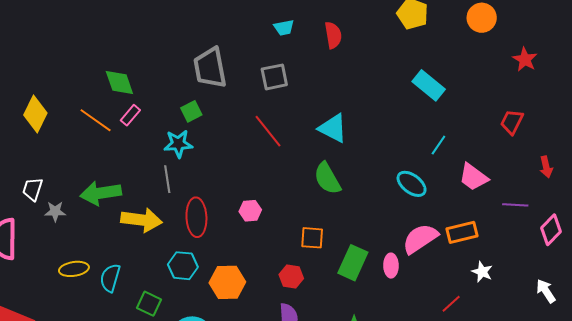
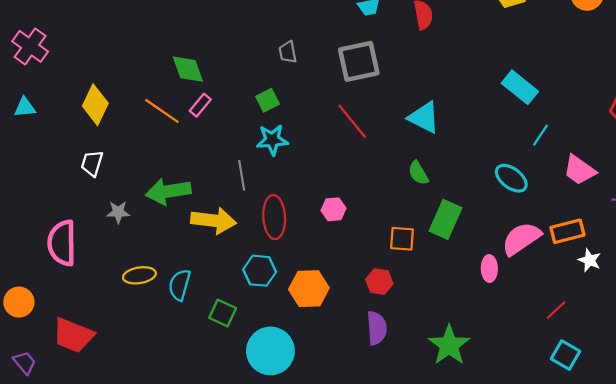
gray trapezoid: (210, 68) -> (288, 52), size x0.5
gray square: (274, 77) -> (359, 61), size x1.4
cyan rectangle: (429, 85) -> (520, 87), moved
cyan star: (178, 144) -> (272, 140), moved
green semicircle: (327, 178) -> (418, 173), size x0.7
white trapezoid: (33, 189) -> (92, 163), moved
green rectangle: (353, 263) -> (445, 219), moved
white star: (482, 272) -> (590, 260), moved

